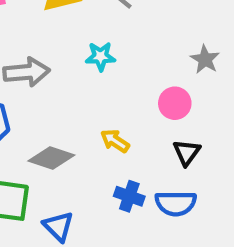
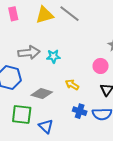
cyan star: (100, 56) -> (53, 56), moved

